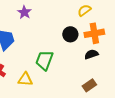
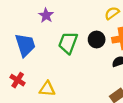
green trapezoid: (44, 60) -> (68, 43), moved

